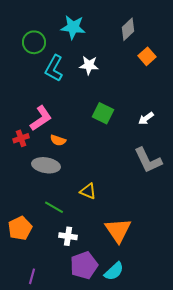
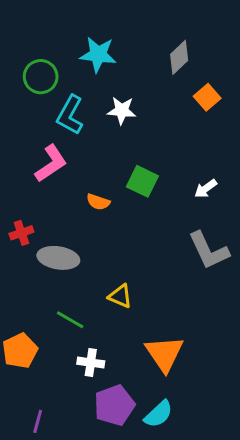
pink L-shape: (41, 118) -> (51, 164), moved
red cross: (21, 138) -> (21, 233), moved
orange semicircle: (58, 140) -> (98, 202), moved

